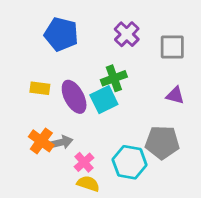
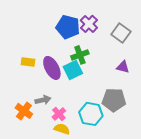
blue pentagon: (61, 34) -> (68, 27), moved
gray square: (172, 47) -> (121, 33), turned 36
orange cross: (41, 141) -> (24, 111), moved

